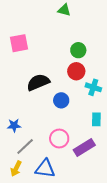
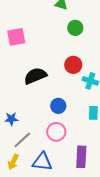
green circle: (78, 50) -> (75, 28), moved
blue circle: (61, 100) -> (58, 106), moved
purple rectangle: (84, 148) -> (81, 157), moved, turned -55

